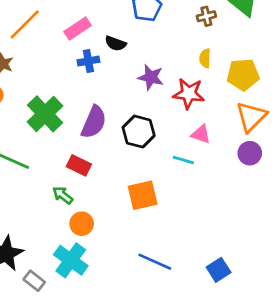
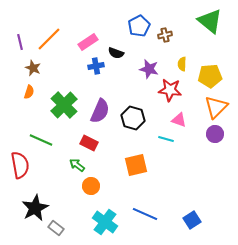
brown cross: (206, 16) -> (165, 35), moved
purple star: (151, 77) -> (149, 69), moved
cyan cross: (71, 260) -> (105, 222), moved

